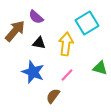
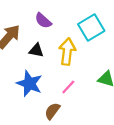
purple semicircle: (36, 17) -> (43, 21), moved

